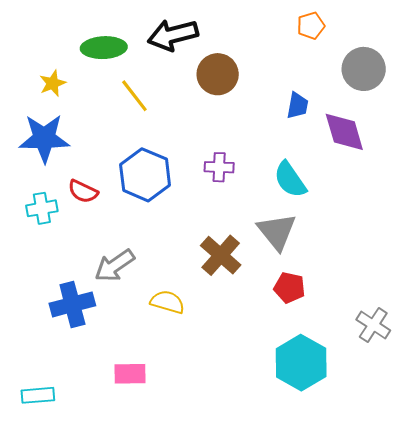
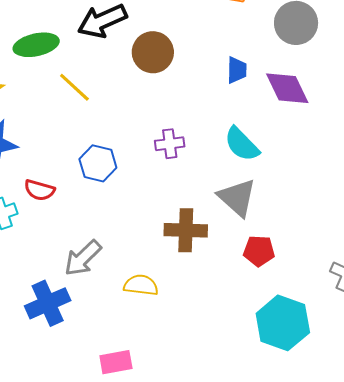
blue hexagon: (145, 175) -> (98, 163), size x0.7
brown cross: (221, 255) -> (186, 230), turned -30

